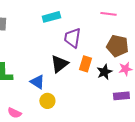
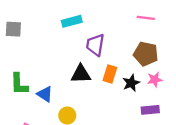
pink line: (108, 14) -> (146, 18), moved
black triangle: (59, 64) -> (81, 74), turned 36
blue triangle: (37, 82) -> (45, 94), moved

